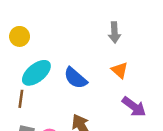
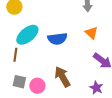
blue semicircle: (75, 78) -> (57, 39), turned -48

